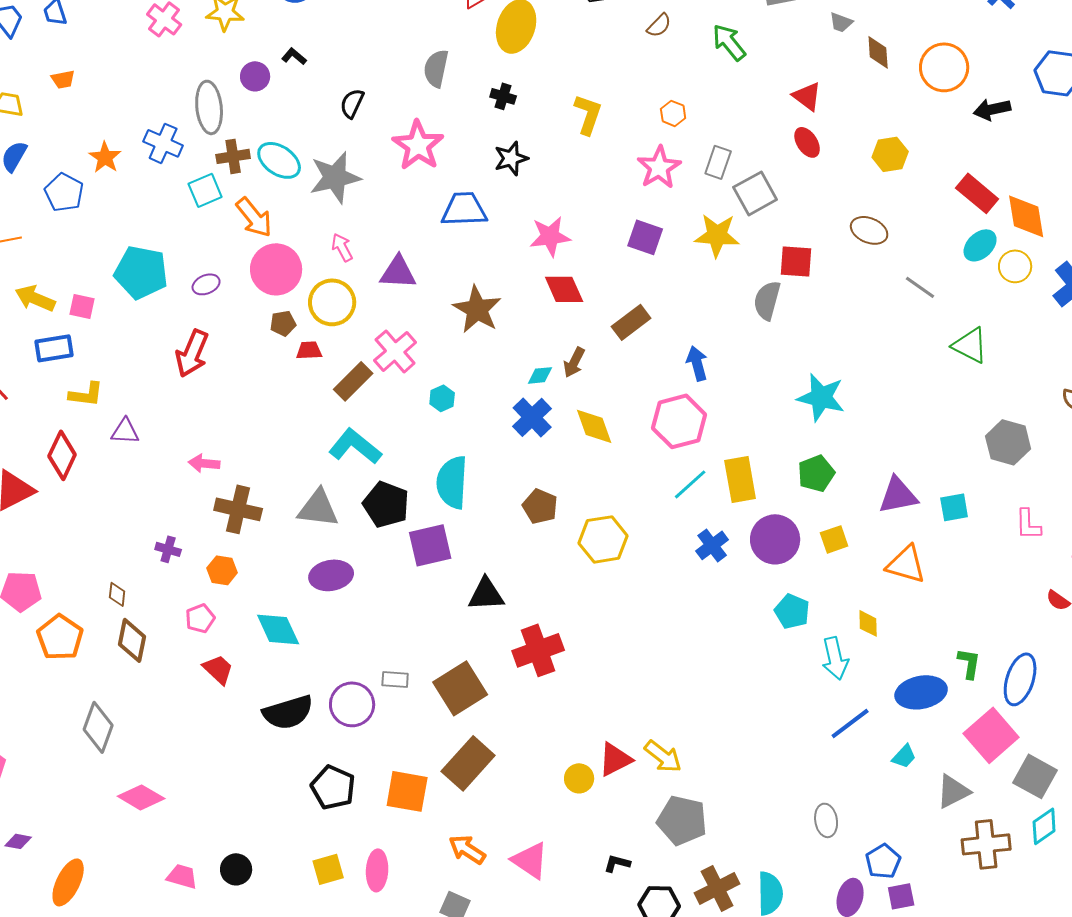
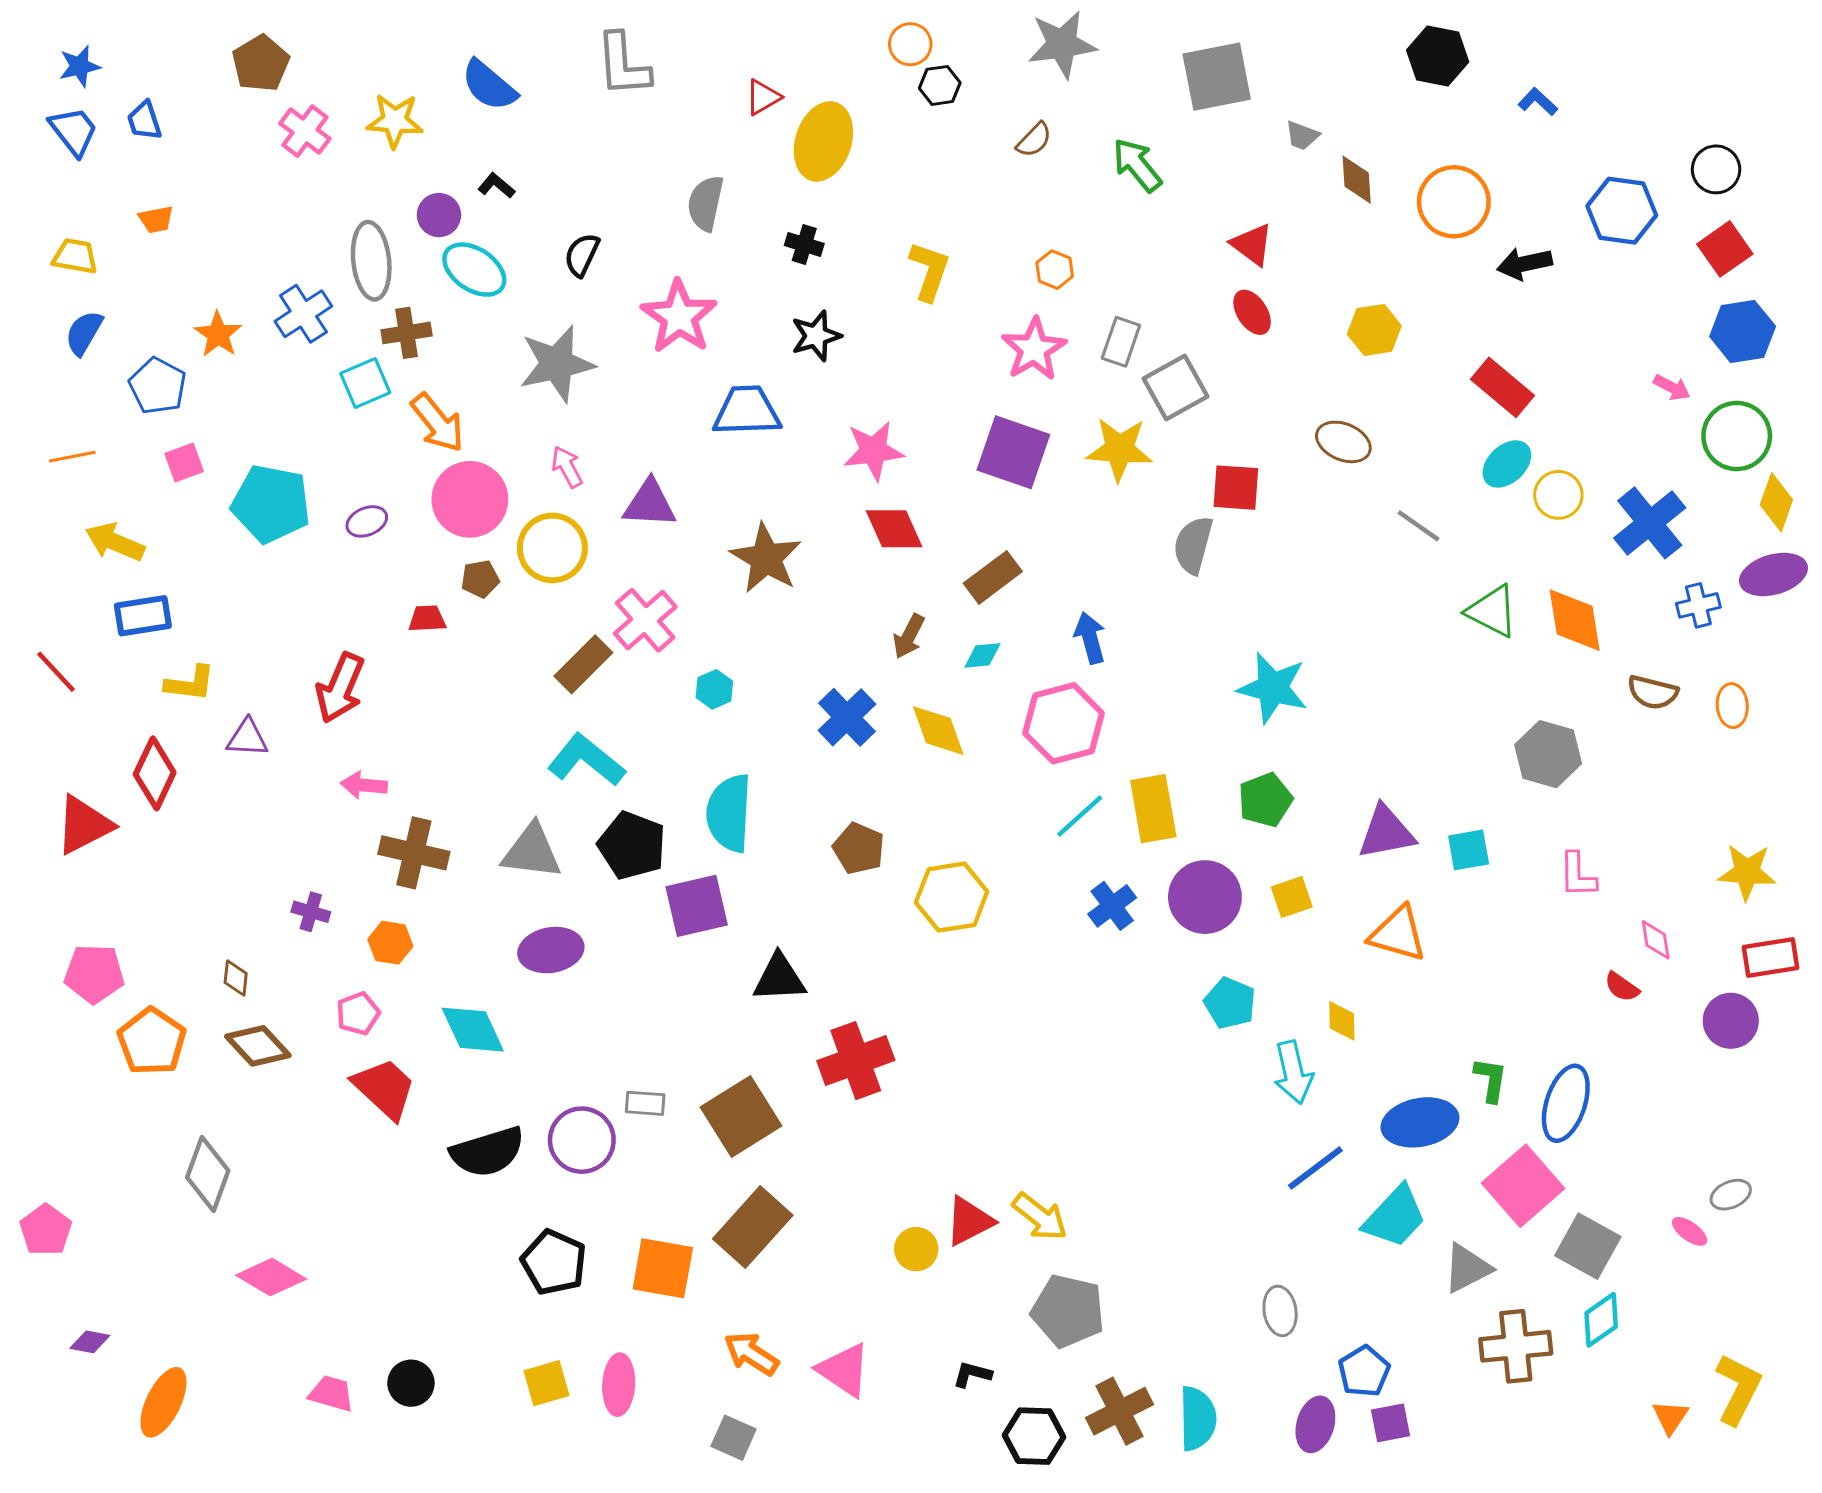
blue cross: (163, 143) -> (303, 314), turned 33
cyan ellipse: (279, 160) -> (474, 270), moved
orange diamond: (1026, 216) -> (1575, 620), moved
purple square: (645, 237) -> (1013, 452), size x1.4
pink square: (82, 306) -> (184, 463), moved, turned -32
red trapezoid: (309, 350) -> (427, 619), moved
red arrow: (192, 353) -> (340, 688), moved
cyan diamond: (540, 375) -> (982, 655), moved
brown diamond: (132, 640) -> (258, 1046), turned -54
red trapezoid: (218, 669) -> (384, 1089), size x1.4
cyan trapezoid: (904, 756) -> (1395, 1217), size x1.8

